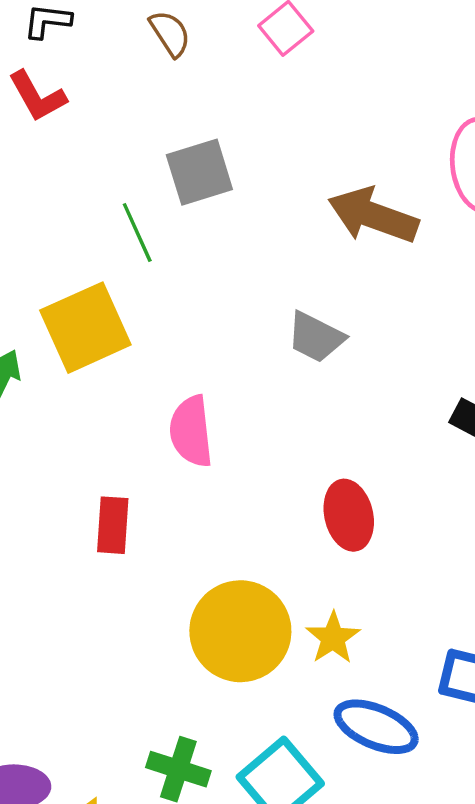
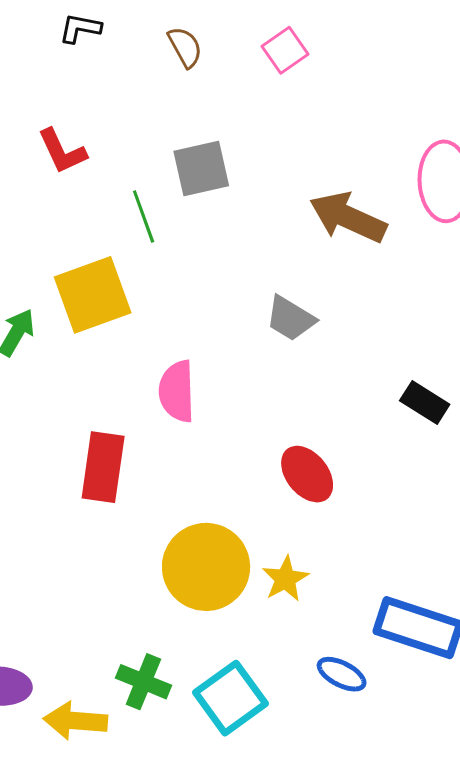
red L-shape: (37, 96) -> (62, 151), moved
red ellipse: (349, 515) -> (307, 474), turned -30
red rectangle: (113, 525) -> (103, 467), size x1.4
blue ellipse: (376, 727) -> (342, 674), moved, size x0.7

